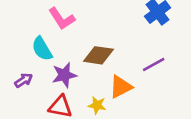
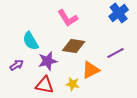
pink L-shape: (62, 19) -> (68, 18), moved

